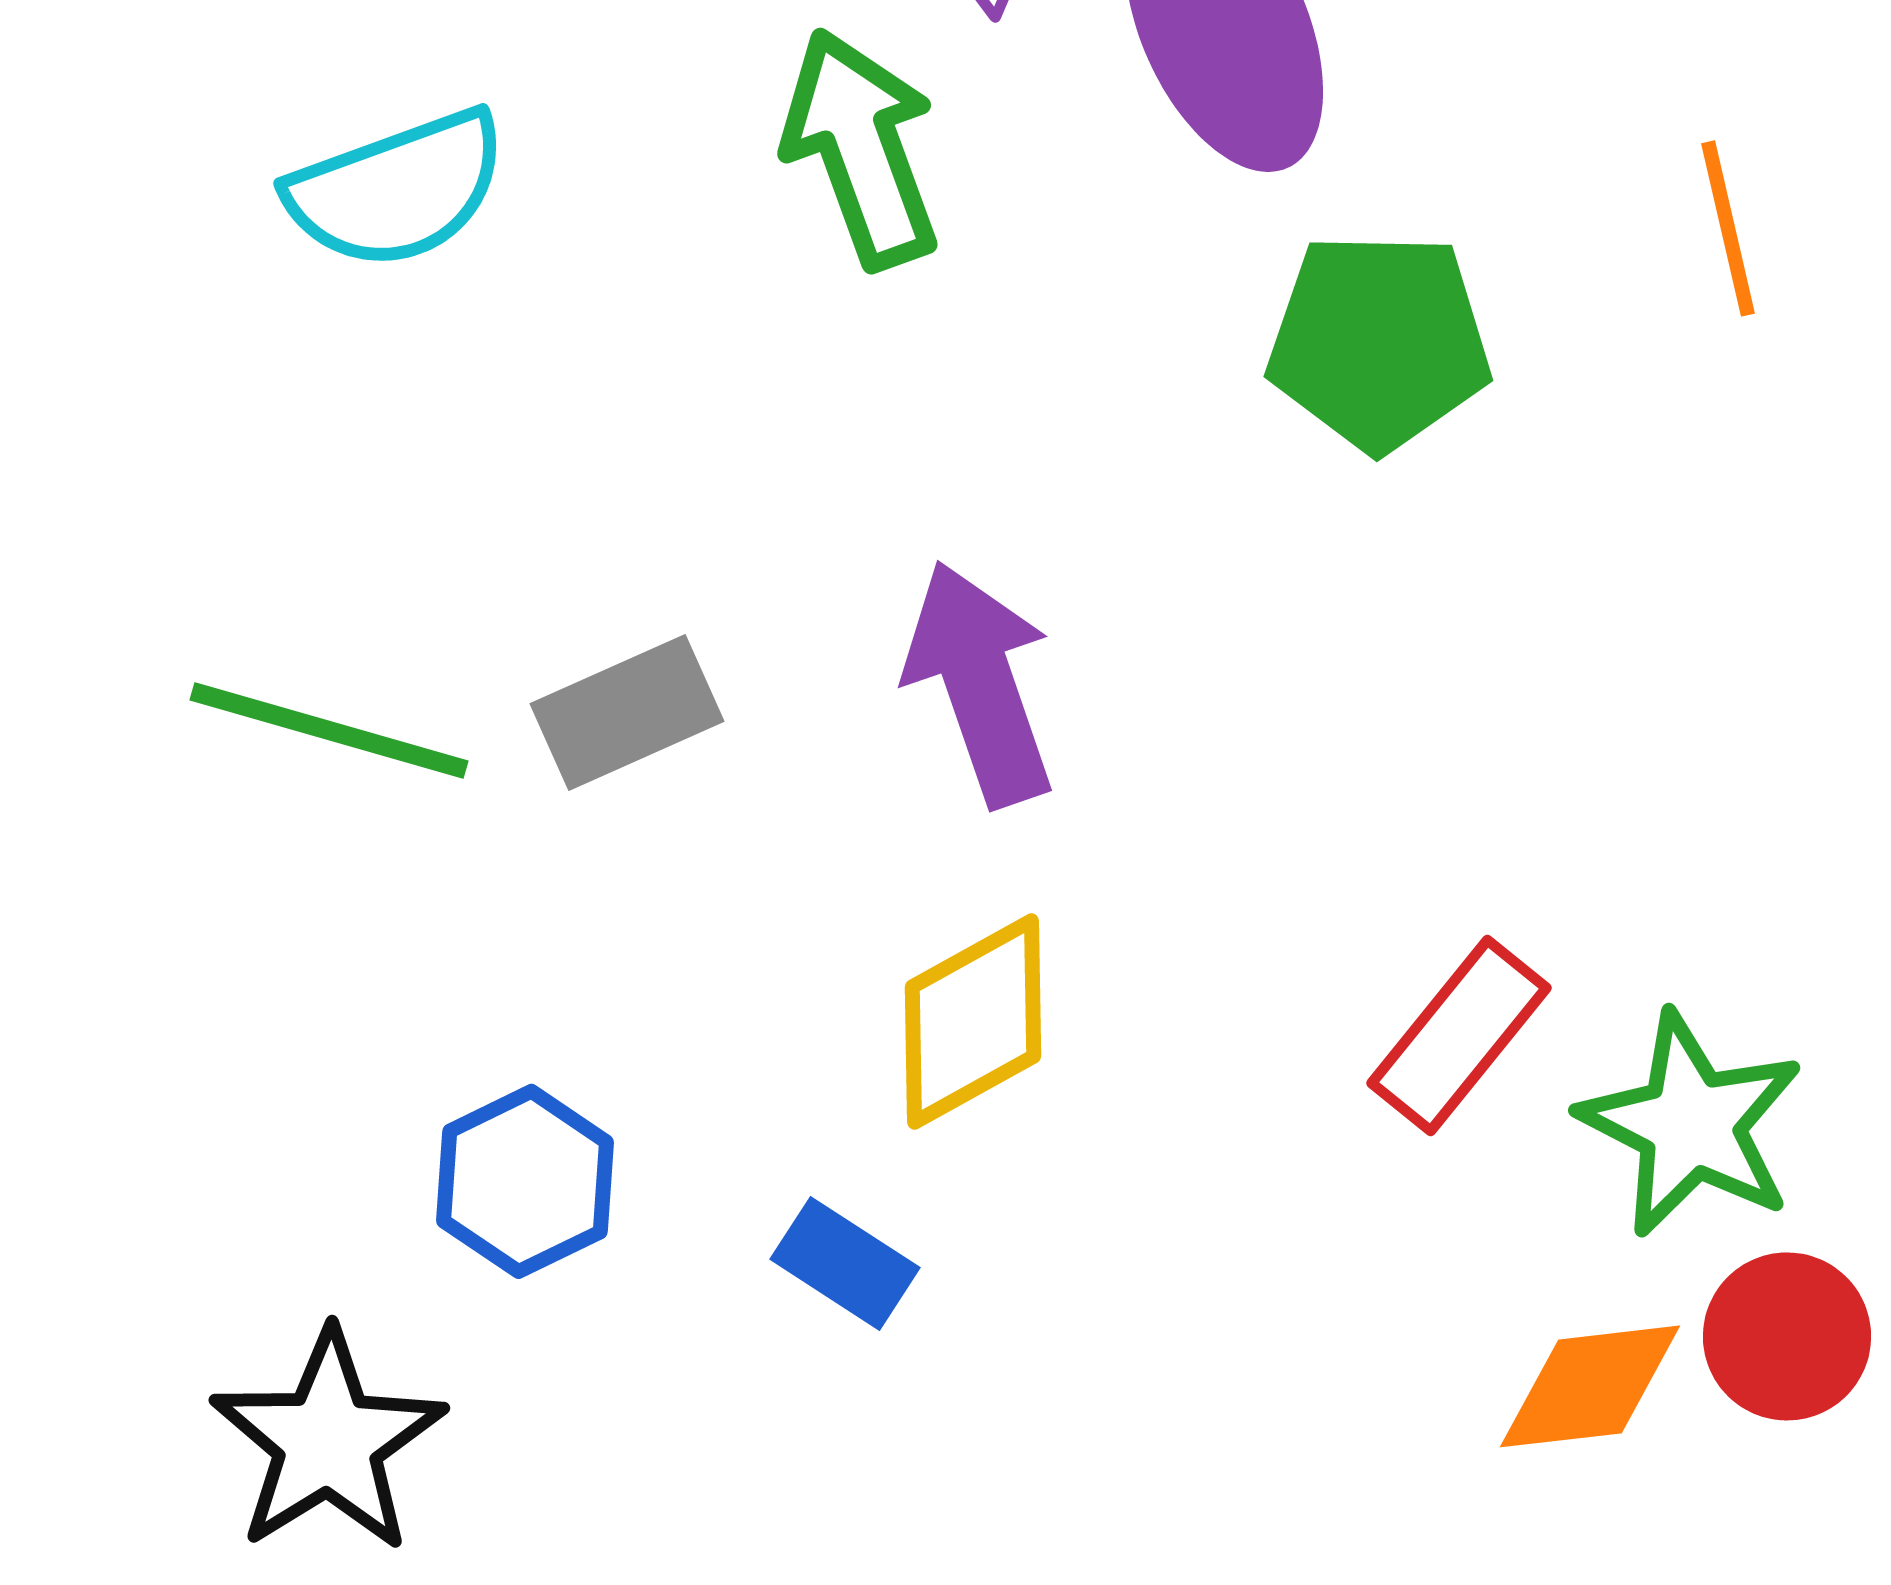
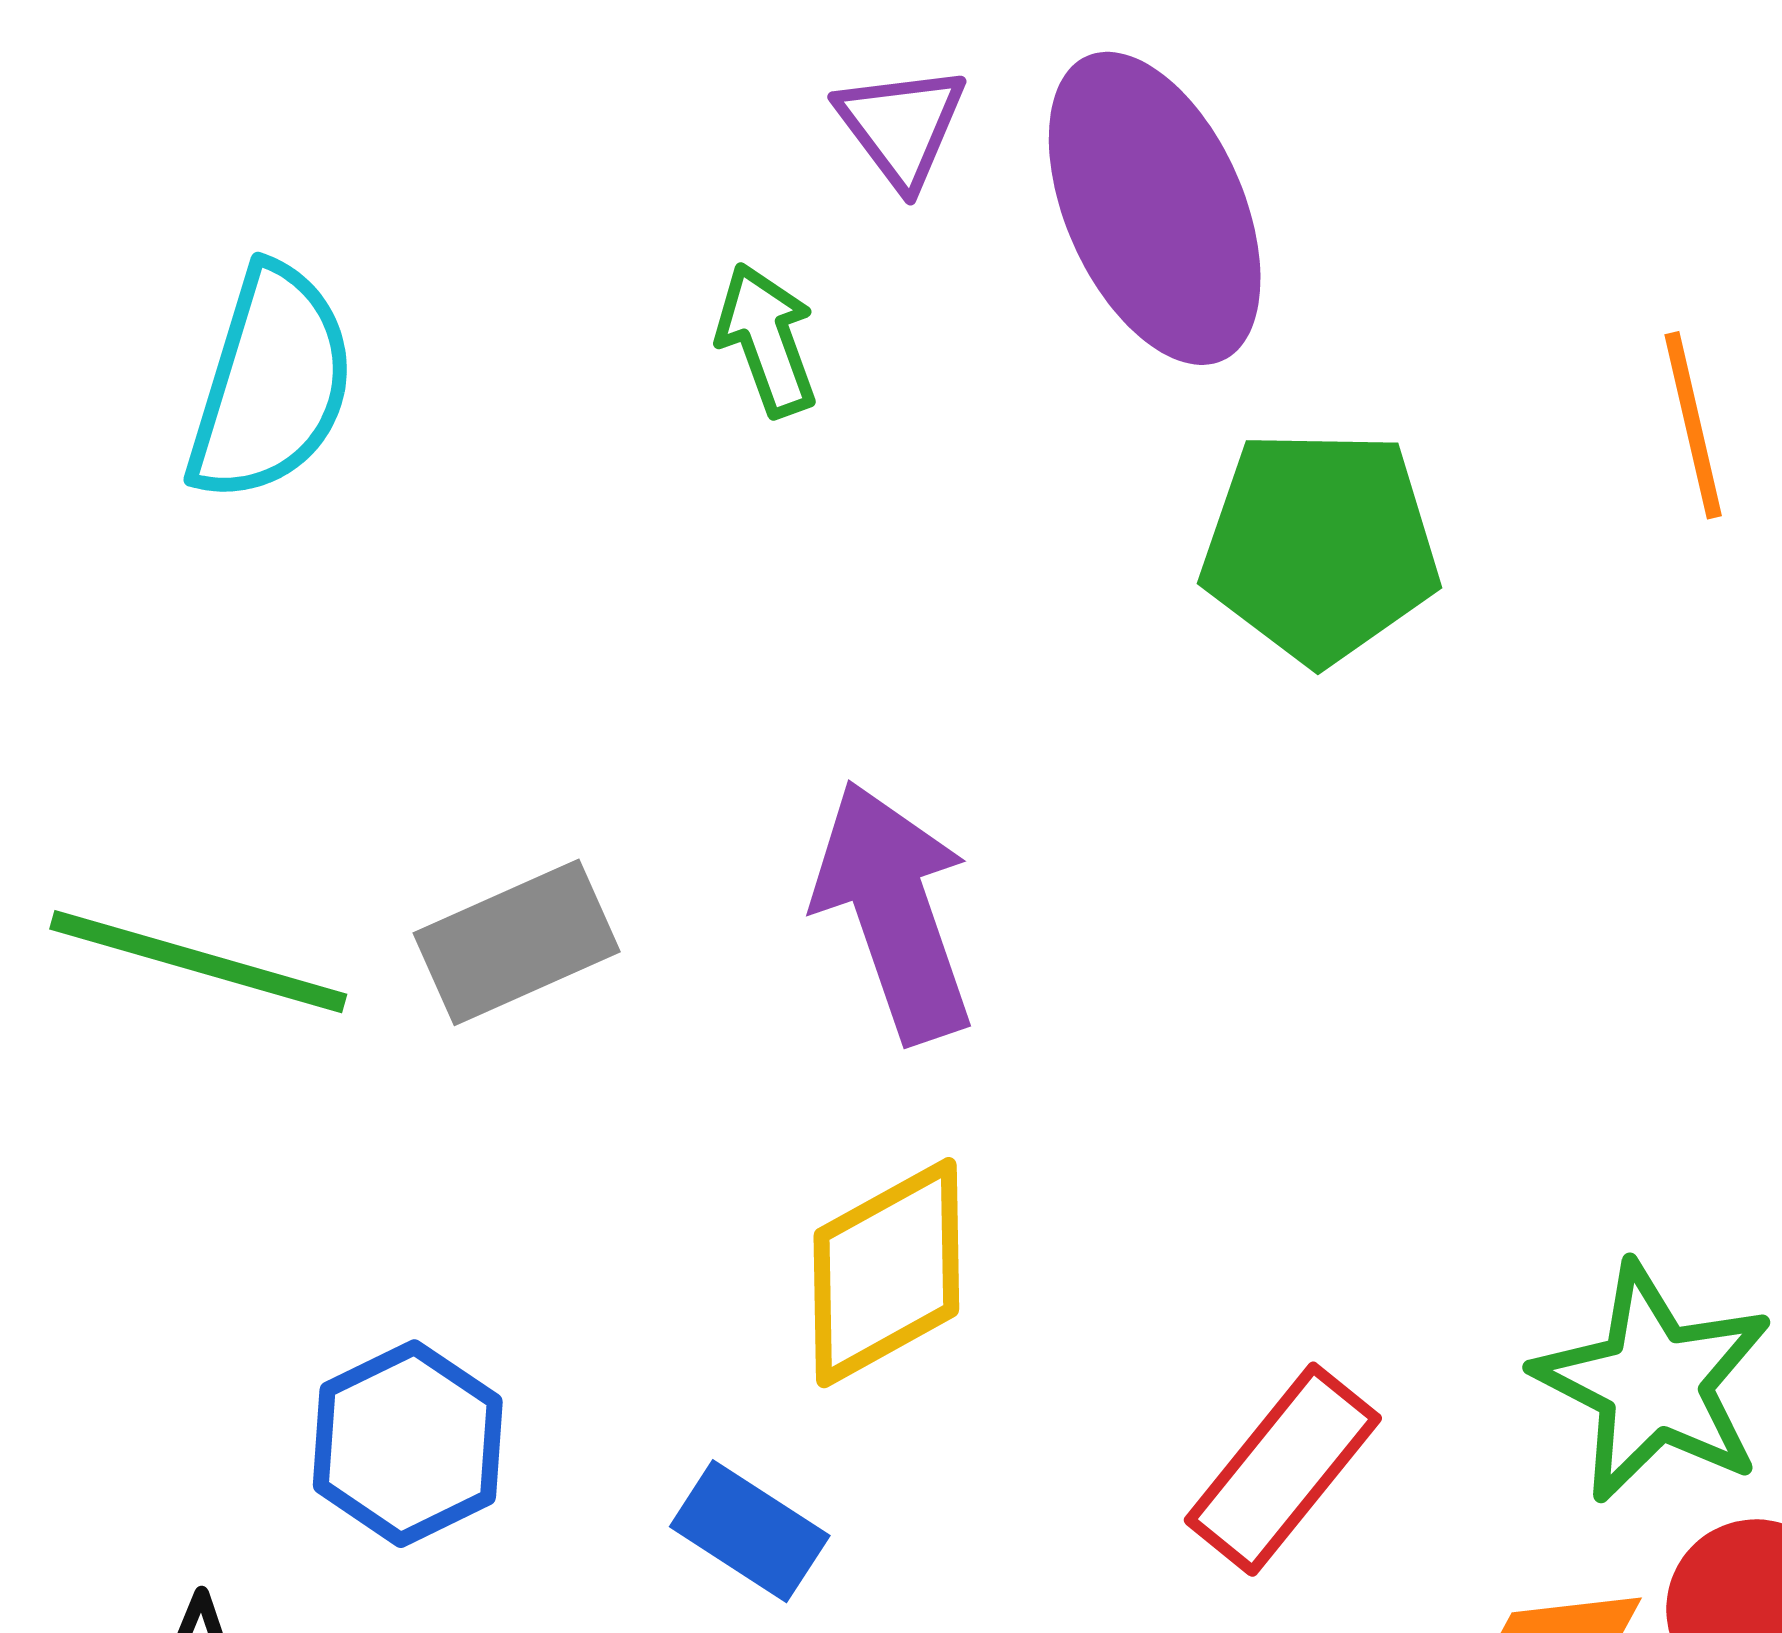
green arrow: (861, 148) -> (767, 340), size x0.6
cyan semicircle: (397, 189) -> (271, 384), turned -53
red rectangle: (1459, 1035) -> (1283, 1469), moved

